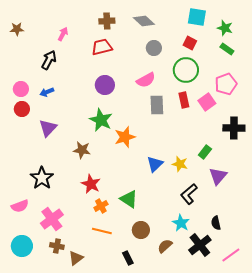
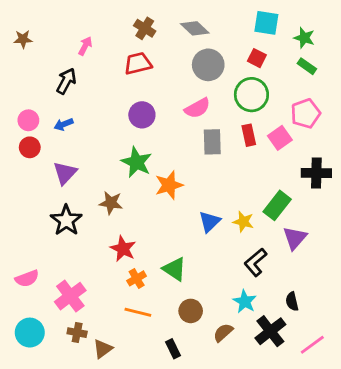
brown cross: (107, 21) -> (145, 28), turned 35
gray circle: (154, 48) -> (208, 65), size x1.5
green rectangle: (205, 152) -> (277, 205), size x1.5
black star: (42, 178) -> (66, 220), moved

